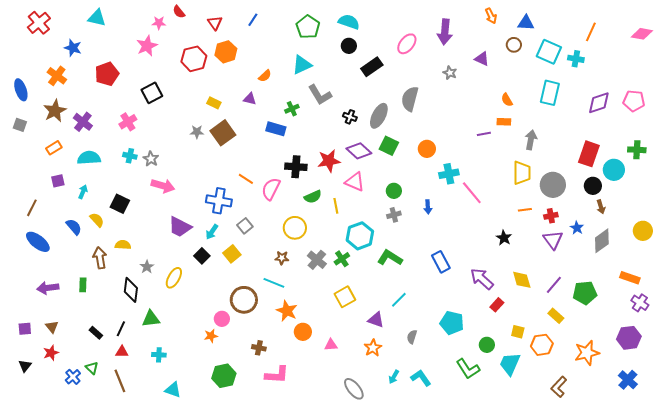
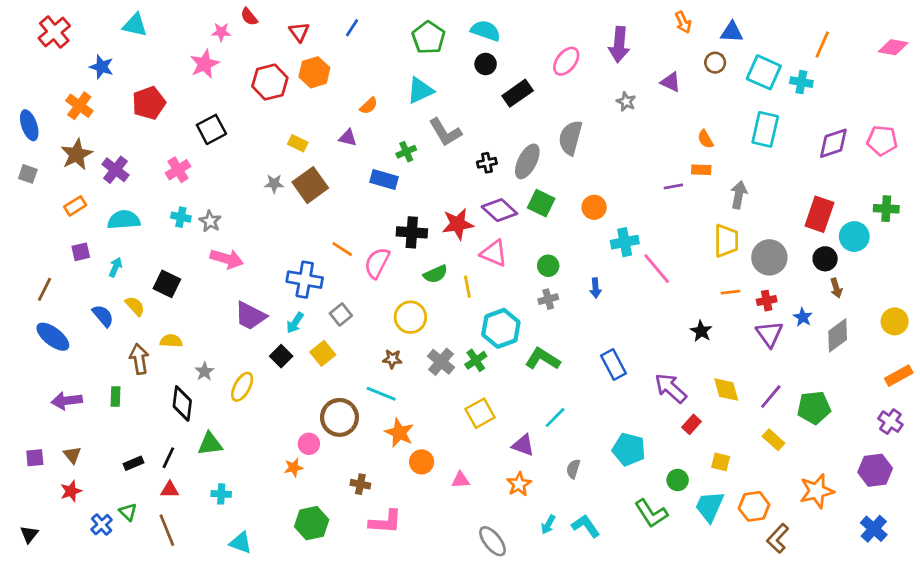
black cross: (350, 117) -> (487, 163), turned -32
orange rectangle: (630, 278) -> (899, 376), moved, turned -48
black rectangle: (96, 333) -> (134, 463), turned -64
orange hexagon: (542, 345) -> (754, 506), moved
black triangle: (25, 366) -> (29, 534), moved

